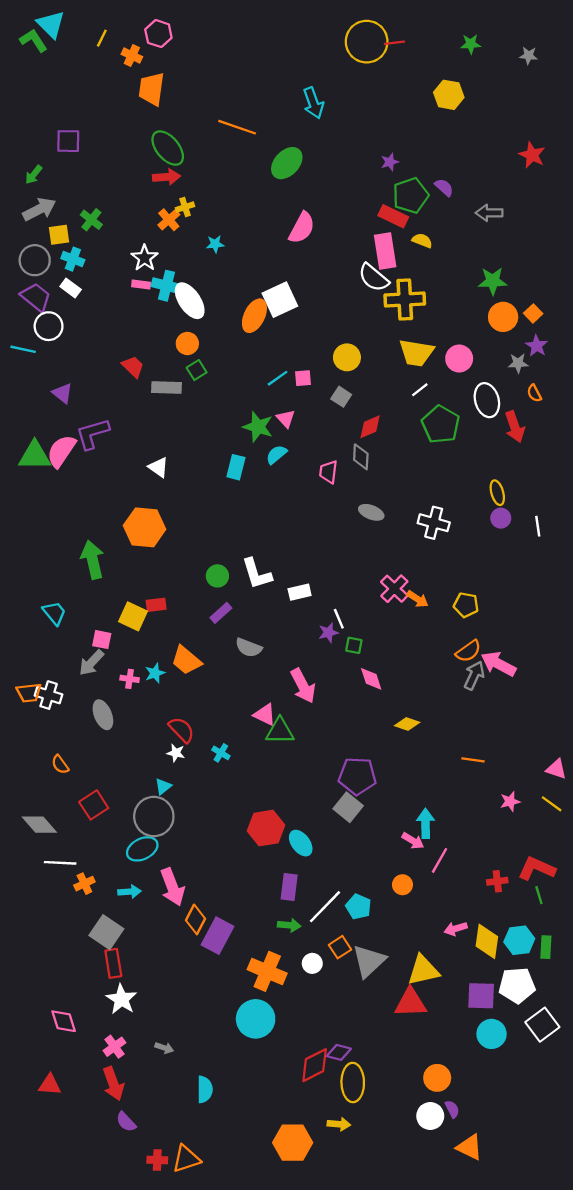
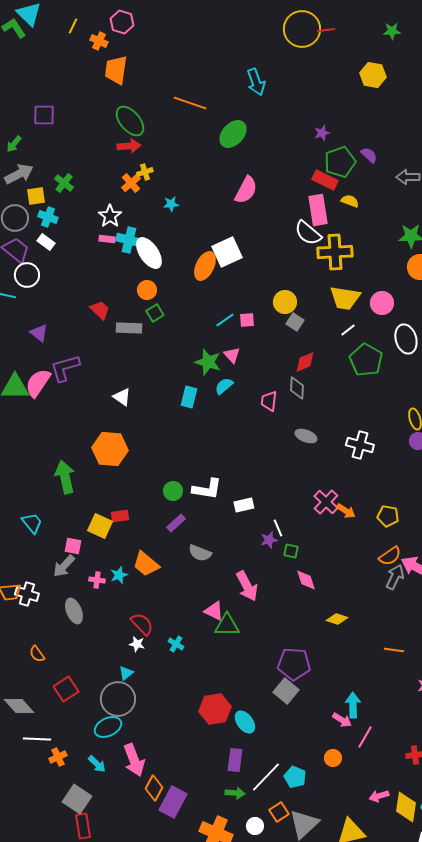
gray square: (341, 397) -> (295, 322), moved
white L-shape: (257, 574) -> (207, 489), turned -64
cyan arrow: (130, 892) -> (97, 764), turned 48

